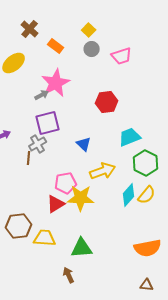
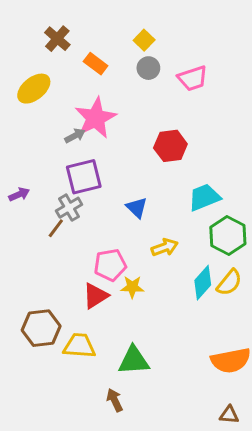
brown line: (29, 158) -> (56, 228), turned 32
yellow arrow: (103, 171) -> (165, 247), size x0.7
yellow star: (81, 198) -> (132, 287), size x0.6

